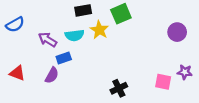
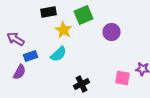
purple circle: (177, 32) -> (112, 32), moved
cyan semicircle: (75, 35) -> (58, 54), moved, turned -36

